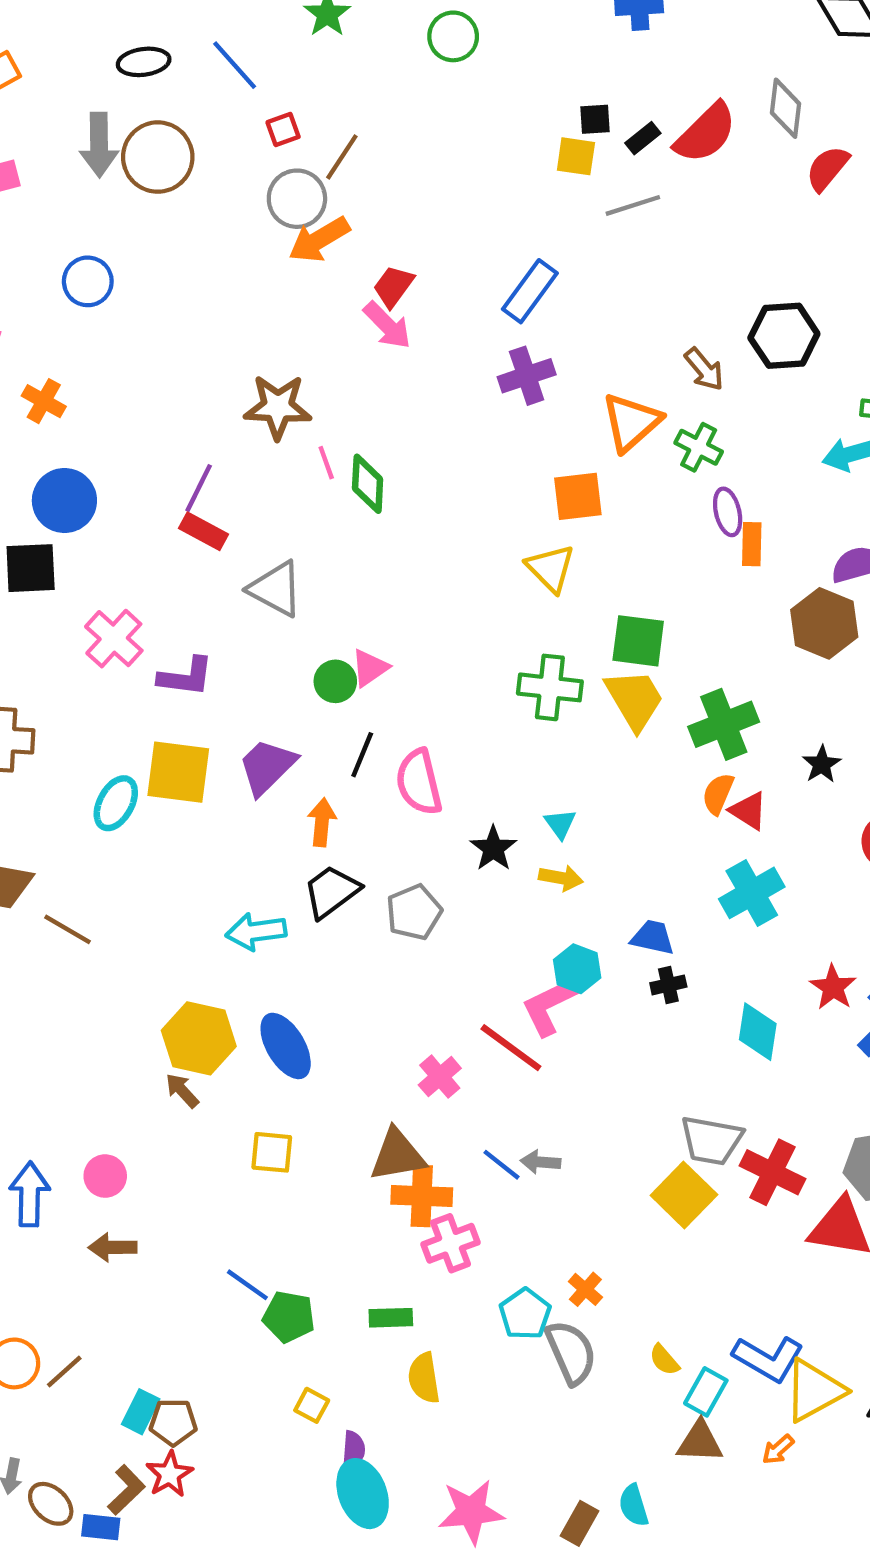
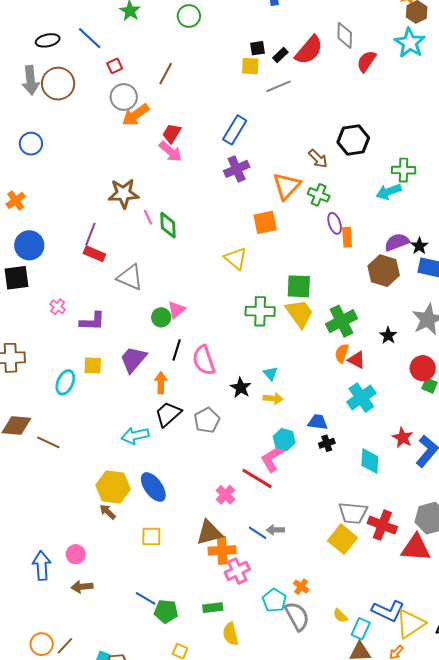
brown line: (342, 157) -> (166, 74), moved
orange cross: (44, 401) -> (16, 200), turned 30
yellow triangle: (551, 568) -> (236, 259), moved
pink cross: (114, 639) -> (58, 307), size x0.6
yellow square: (178, 772) -> (93, 366), size x0.6

